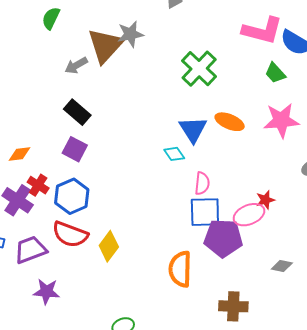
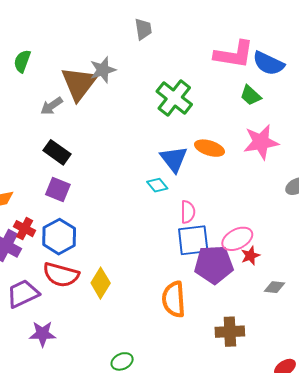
red star: (265, 200) -> (250, 256), moved

